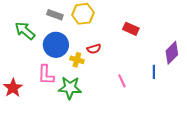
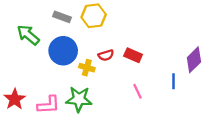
red rectangle: (131, 29) -> (133, 55), moved
pink L-shape: (46, 75) -> (48, 105), moved, turned -95

